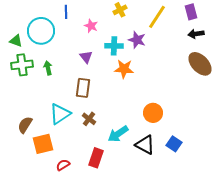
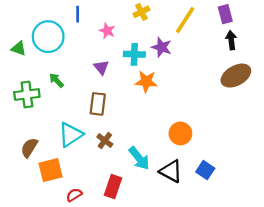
black arrow: (196, 34) -> (231, 40), turned 91
brown ellipse: (200, 64) -> (236, 76), turned -75
green cross: (22, 65) -> (27, 94), moved
green arrow: (48, 68) -> (56, 80), turned -32
cyan arrow: (118, 134) -> (139, 158), turned -95

